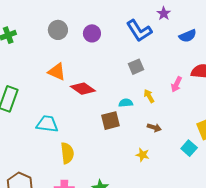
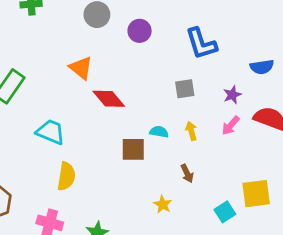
purple star: (164, 13) -> (232, 95), moved
brown arrow: (154, 128) -> (187, 173), turned 32

